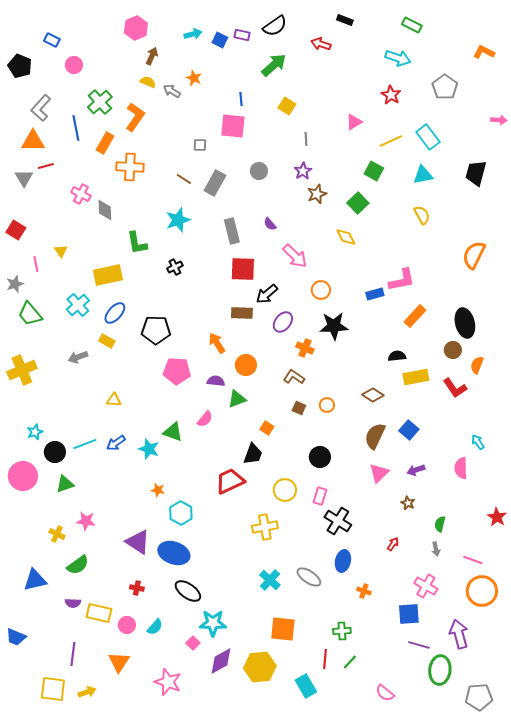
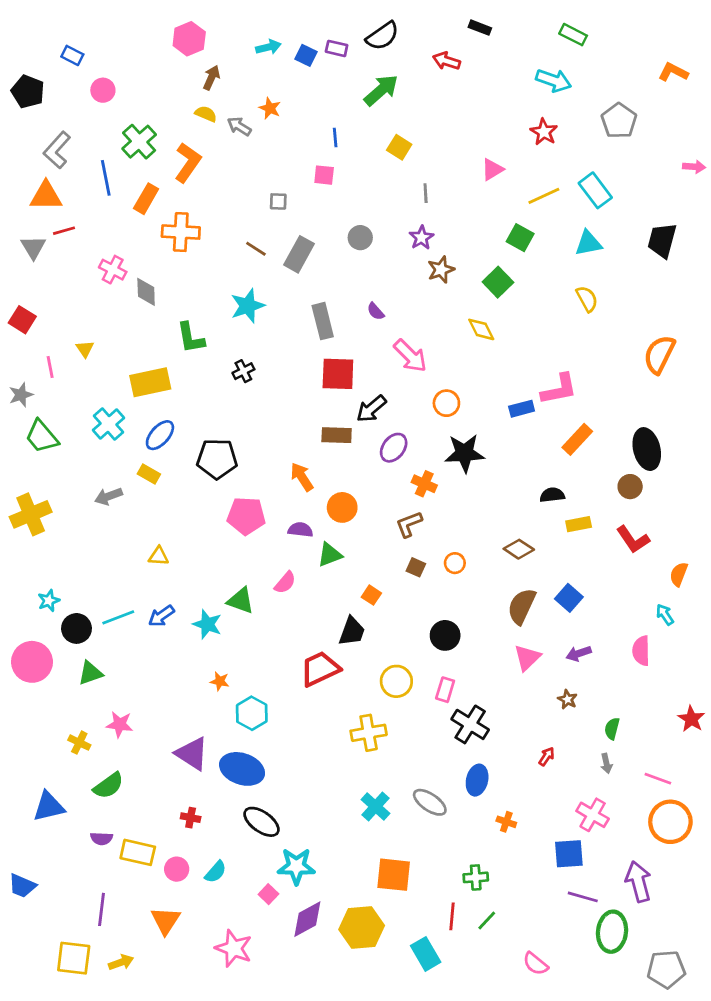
pink square: (233, 126) -> (324, 175), size x0.6
orange semicircle: (477, 365) -> (679, 574), moved
brown L-shape: (294, 377) -> (409, 524), turned -55
yellow rectangle: (416, 377) -> (579, 524), size x0.7

